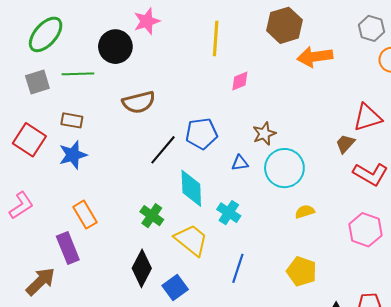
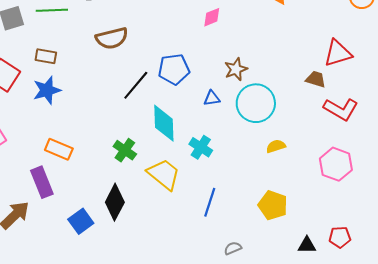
brown trapezoid: (345, 144) -> (316, 79), turned 65
orange rectangle: (85, 215) -> (59, 149), turned -36
blue square: (175, 287) -> (81, 221), moved

